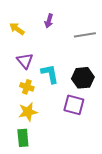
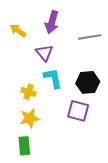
purple arrow: (49, 21) -> (52, 22), size x1.5
purple triangle: (25, 61) -> (44, 53), moved

